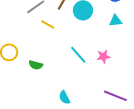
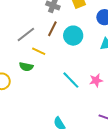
green semicircle: (36, 65) -> (26, 67), moved

